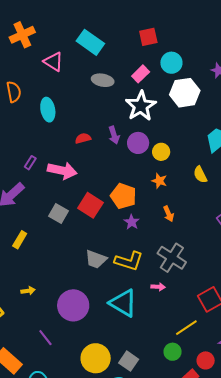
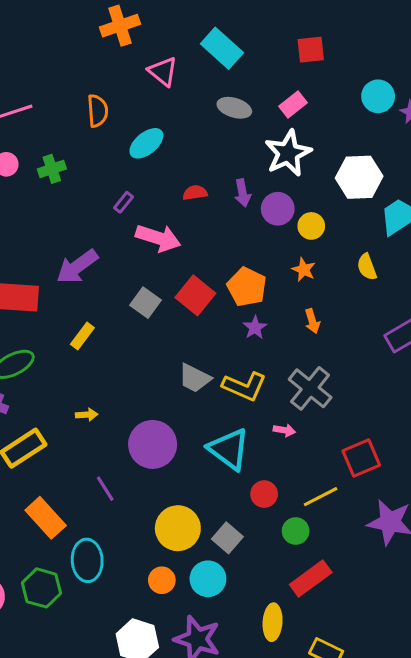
cyan circle: (171, 63) -> (378, 96), moved
white hexagon: (185, 93) -> (359, 177), moved
cyan ellipse: (48, 110) -> (146, 143), turned 55
purple rectangle: (30, 163) -> (124, 202), moved
red circle: (206, 360) -> (264, 494), moved

